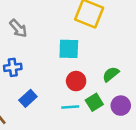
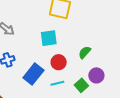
blue rectangle: (28, 98) -> (33, 74), moved, size x1.5
green square: (94, 102) -> (81, 85), moved

